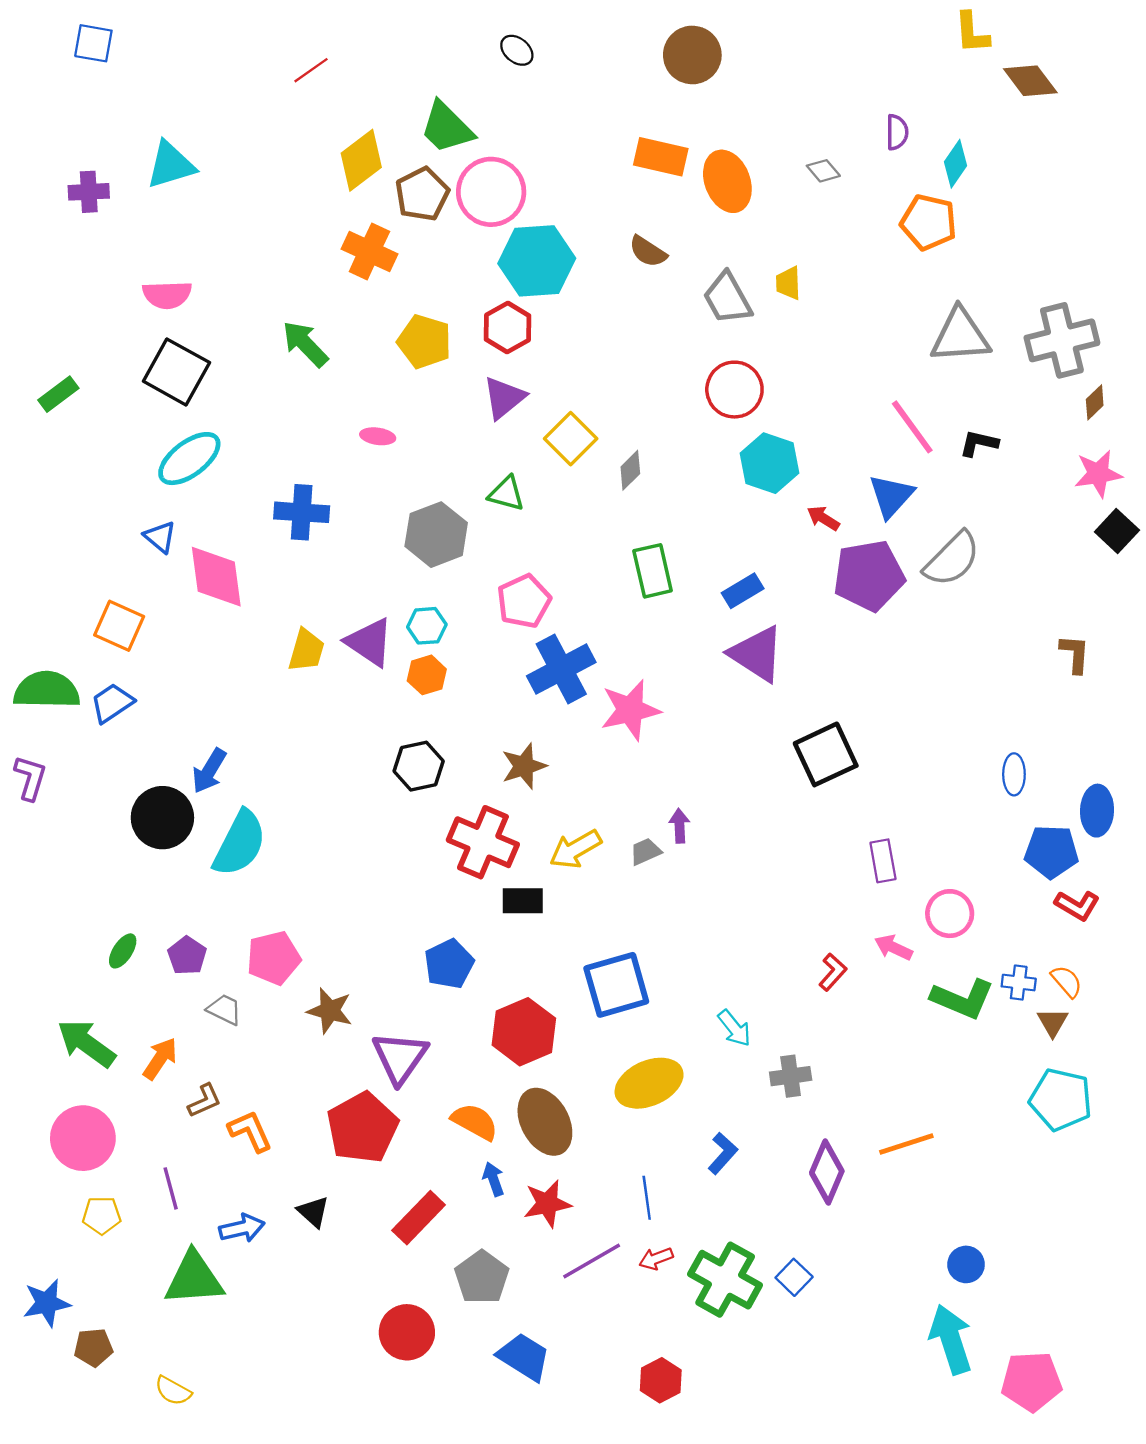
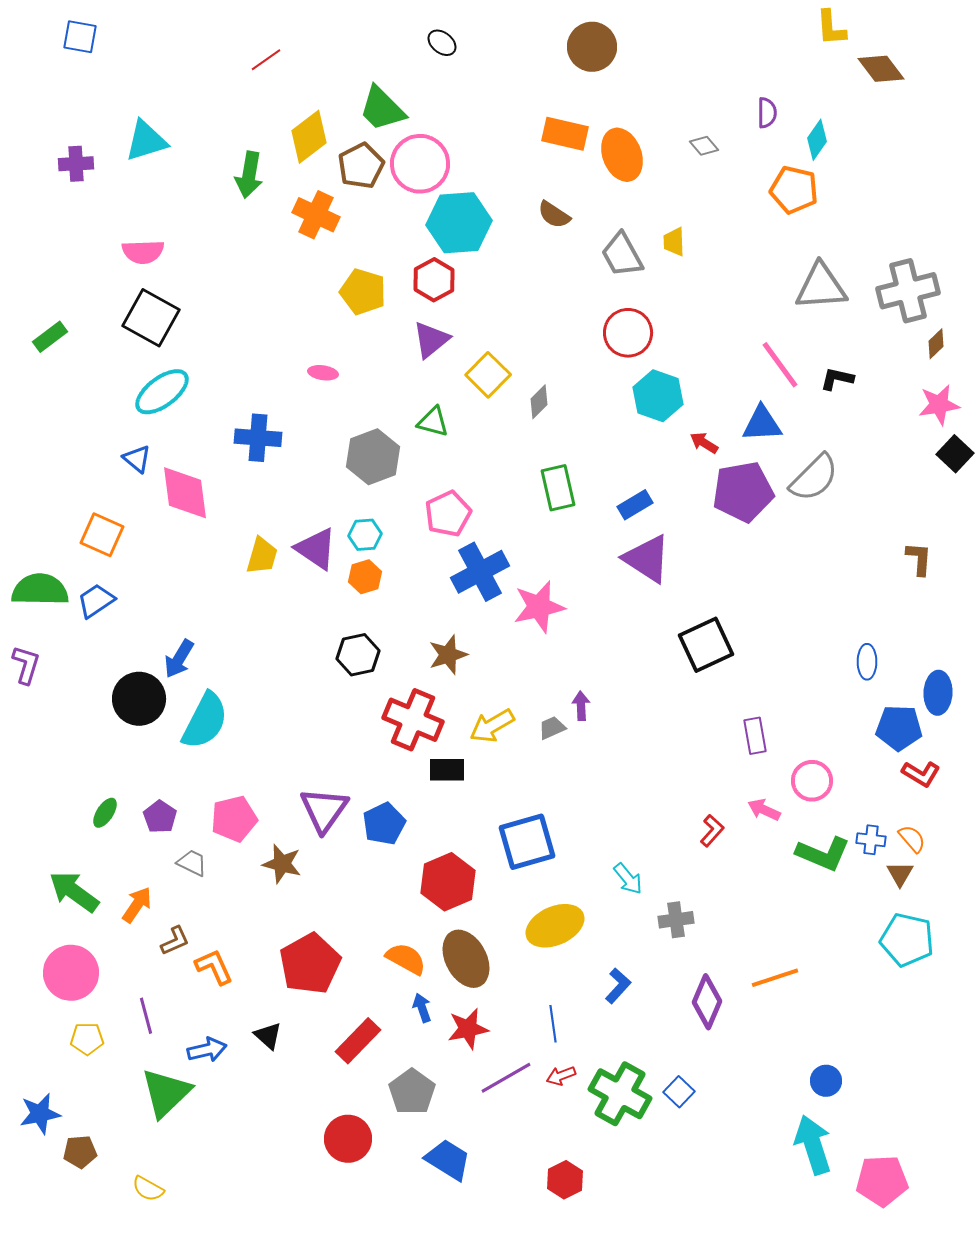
green arrow: (305, 344) -> (249, 175), moved, turned -126
blue triangle: (891, 496) -> (762, 424), turned 45
purple triangle: (400, 1057) -> (324, 810), moved
green triangle: (194, 1278) -> (166, 1093), turned -40

